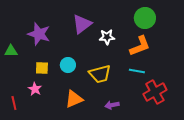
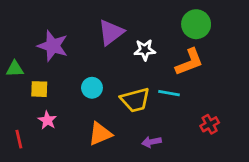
yellow square: (42, 68) -> (39, 89), moved
cyan line: (137, 71) -> (169, 93), moved
red cross: (155, 92) -> (210, 124), size x0.6

